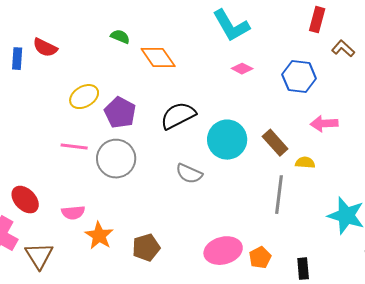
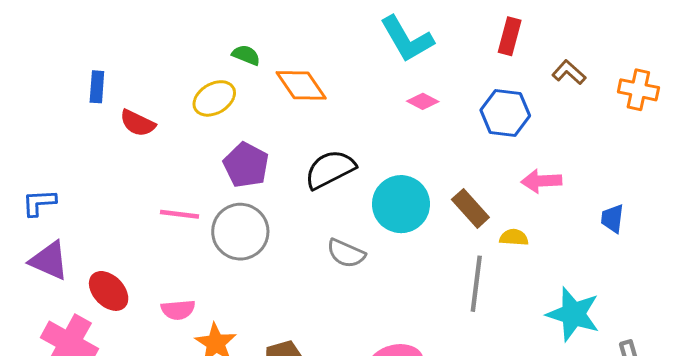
red rectangle: (317, 20) -> (510, 36), moved
red semicircle: (45, 48) -> (138, 123), moved
yellow ellipse: (84, 97) -> (214, 98), moved

